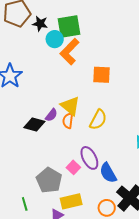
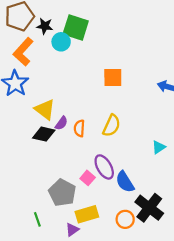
green square: (69, 26) -> (76, 28), turned 30
orange L-shape: (70, 52) -> (23, 52), moved
yellow triangle: (70, 106) -> (45, 110), moved

